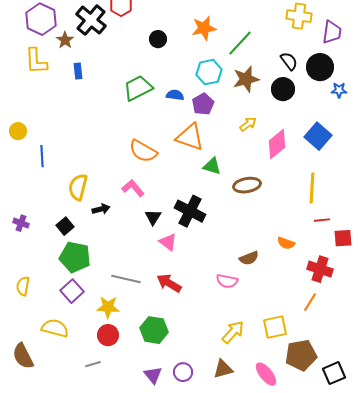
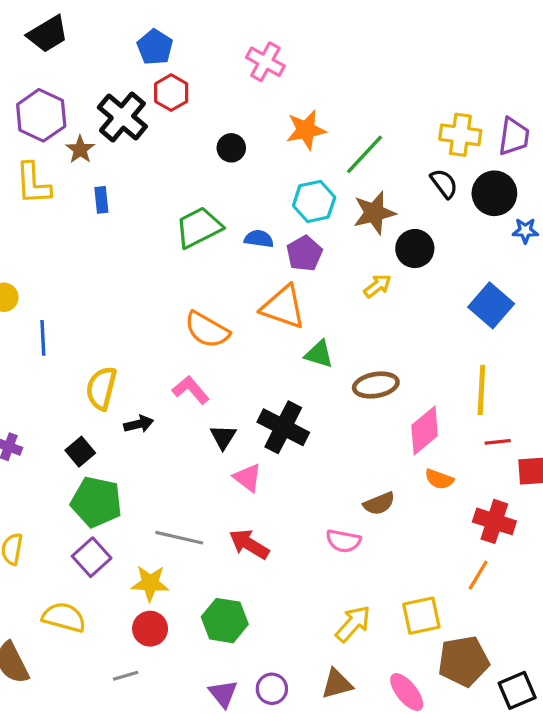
yellow cross: (299, 16) -> (460, 135), moved
black circle: (283, 89) -> (415, 249), moved
pink diamond: (277, 144) -> (425, 430), moved

